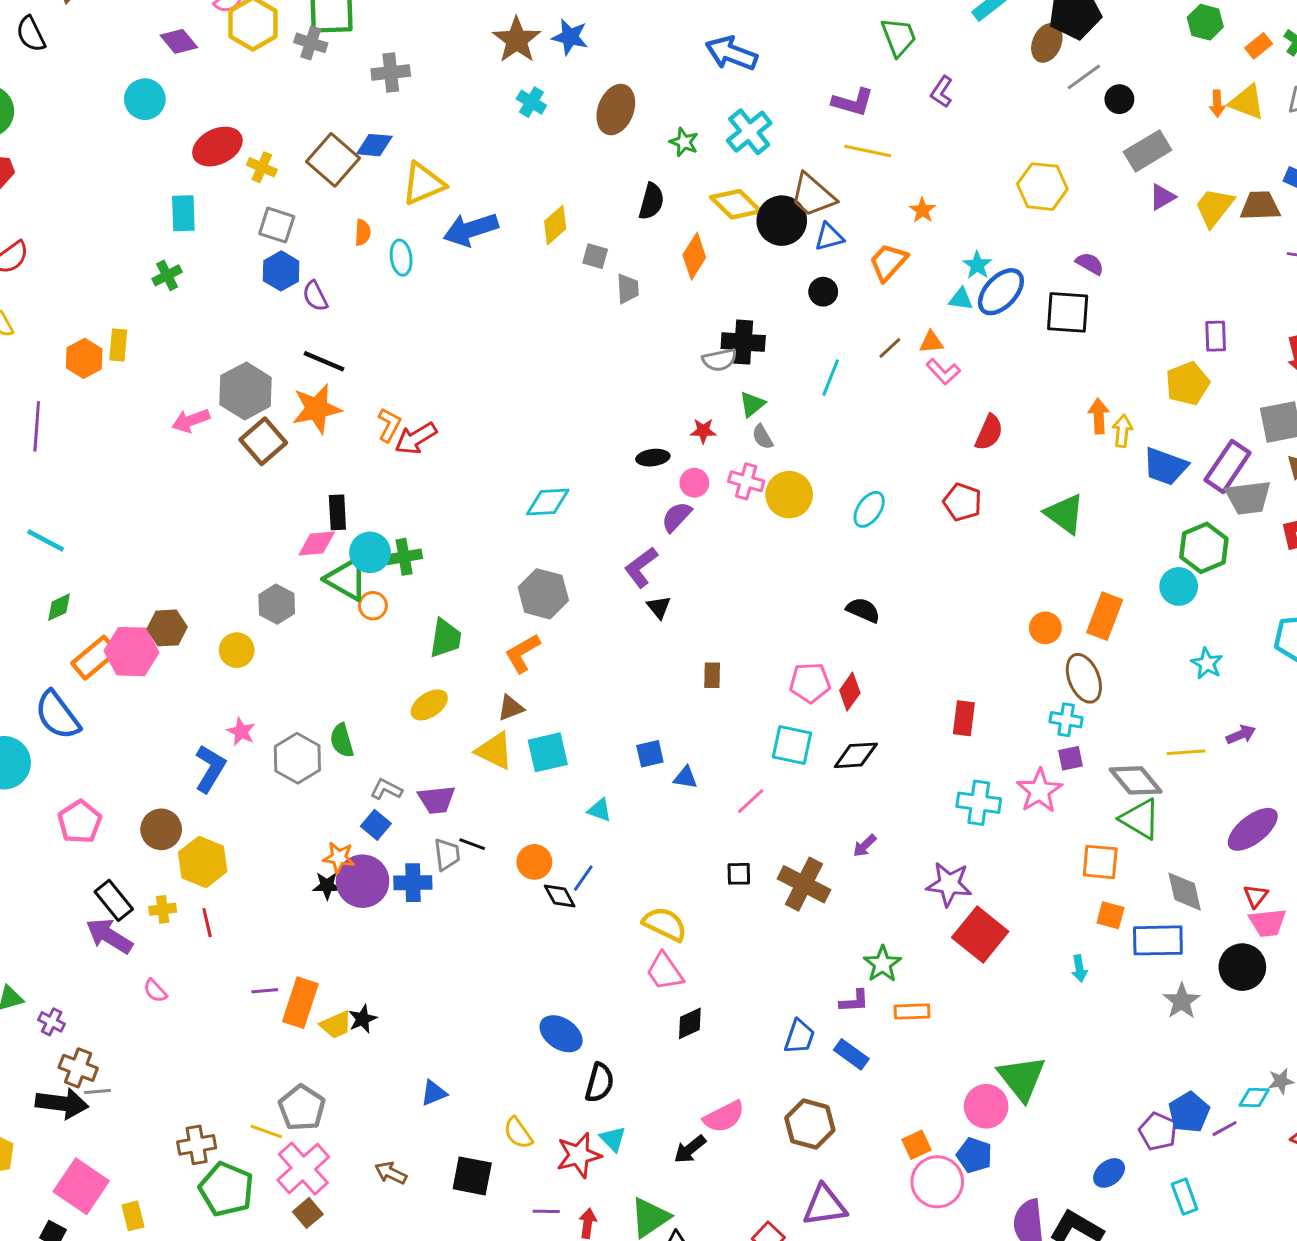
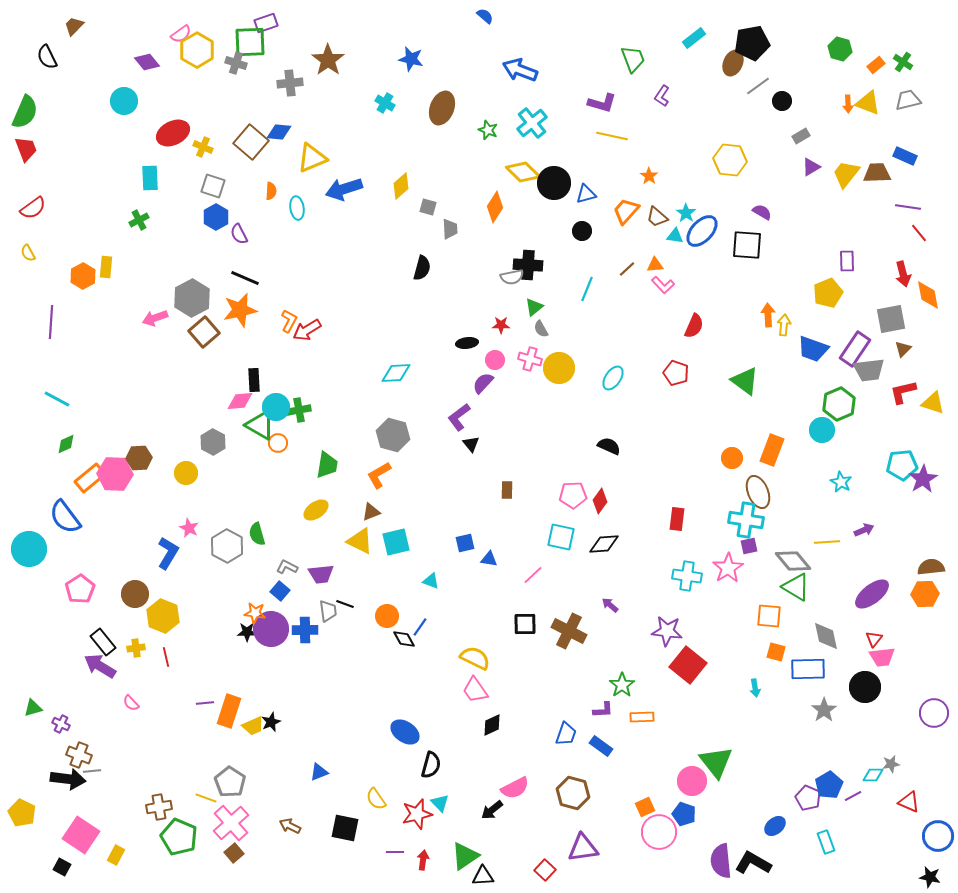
brown star: (517, 40) -> (328, 60), moved
gray rectangle: (1148, 151) -> (801, 136), size x0.6
brown trapezoid: (813, 195) -> (657, 217), moved, size x0.7
black semicircle: (651, 201) -> (422, 268), moved
cyan cross: (1066, 720) -> (746, 520), size x1.6
purple arrow: (865, 846) -> (610, 605), turned 84
black square: (739, 874) -> (525, 624), size x1.4
yellow rectangle: (133, 1216) -> (116, 855), turned 42

